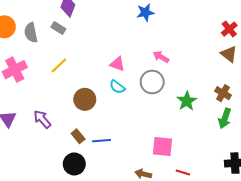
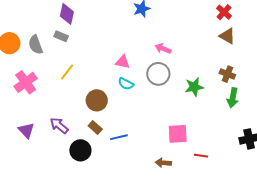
green star: (187, 101) -> (194, 87), turned 30
brown rectangle: (78, 136) -> (95, 128), moved
black circle: (74, 164) -> (80, 150), moved

